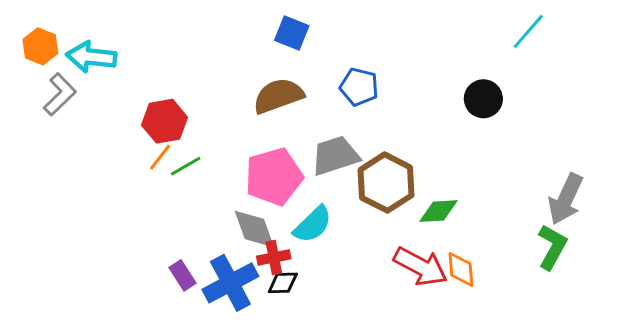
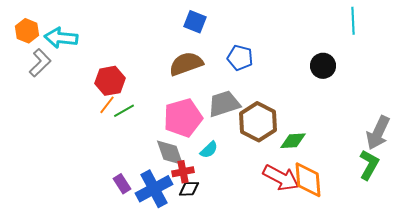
cyan line: (528, 31) -> (353, 21), turned -44
cyan semicircle: (313, 225) -> (209, 150), size x0.7
orange diamond: (461, 269) -> (308, 180), size x1.5

